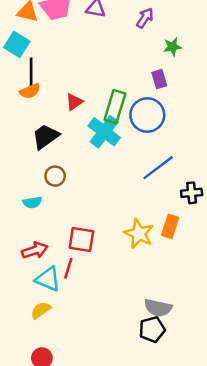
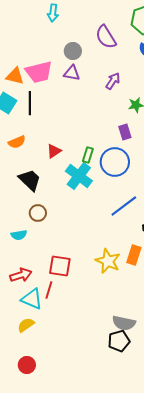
black line: (31, 72) -> (30, 103), moved
green rectangle: (115, 107) -> (88, 155), size x0.6
black trapezoid: (46, 137) -> (30, 180), turned 80

